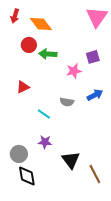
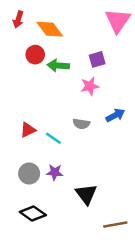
purple square: (93, 57) -> (97, 59), moved
red triangle: (23, 87) -> (28, 130), moved
gray circle: (19, 154) -> (29, 174), moved
brown line: (95, 174) -> (115, 224), moved, turned -72
black diamond: (27, 176) -> (33, 214), turned -45

